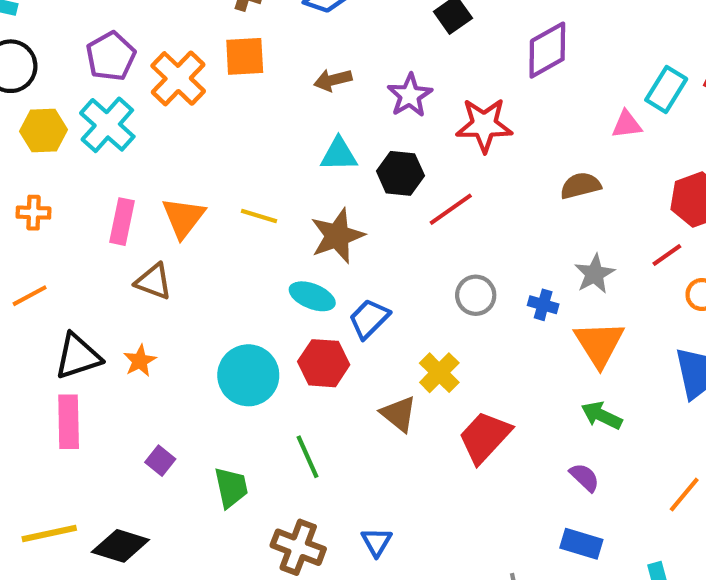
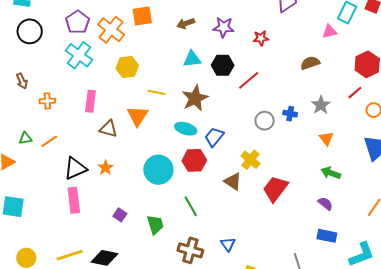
purple star: (410, 95) -> (224, 27), turned -30
red star: (484, 125) -> (261, 38), size x0.6
yellow hexagon: (43, 131) -> (127, 67), moved
orange triangle: (183, 218) -> (138, 116), moved
blue cross: (543, 305) -> (290, 114), moved
orange triangle: (599, 344) -> (326, 138), size x0.6

